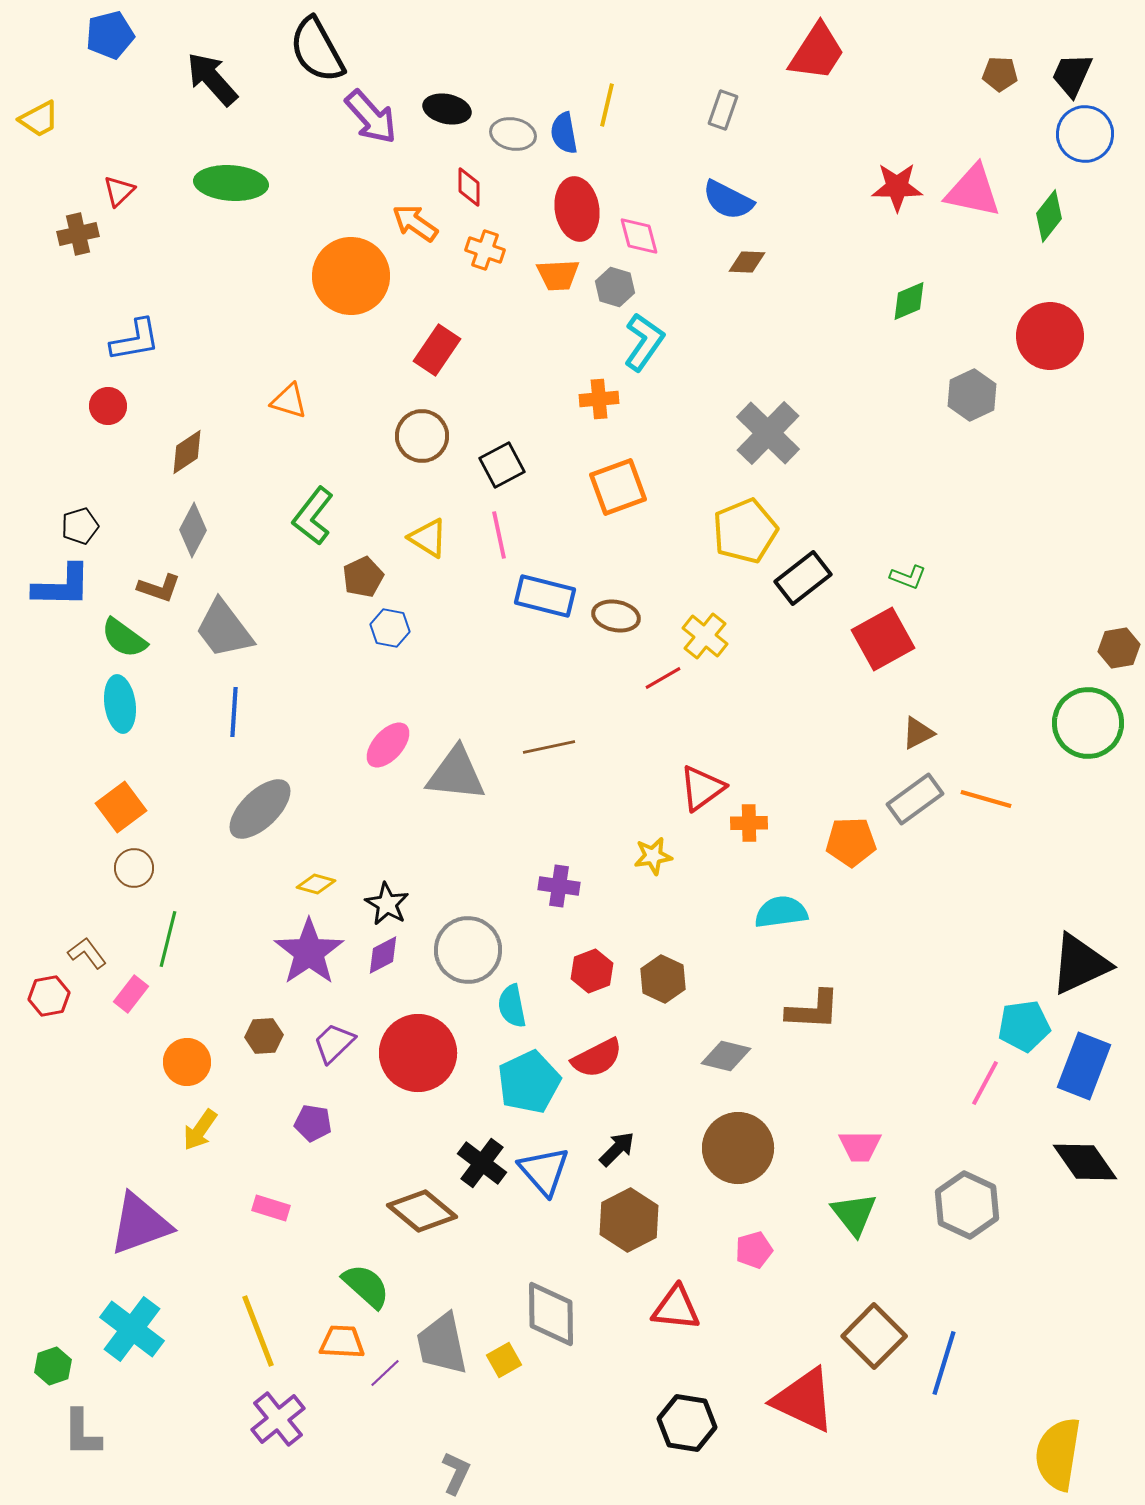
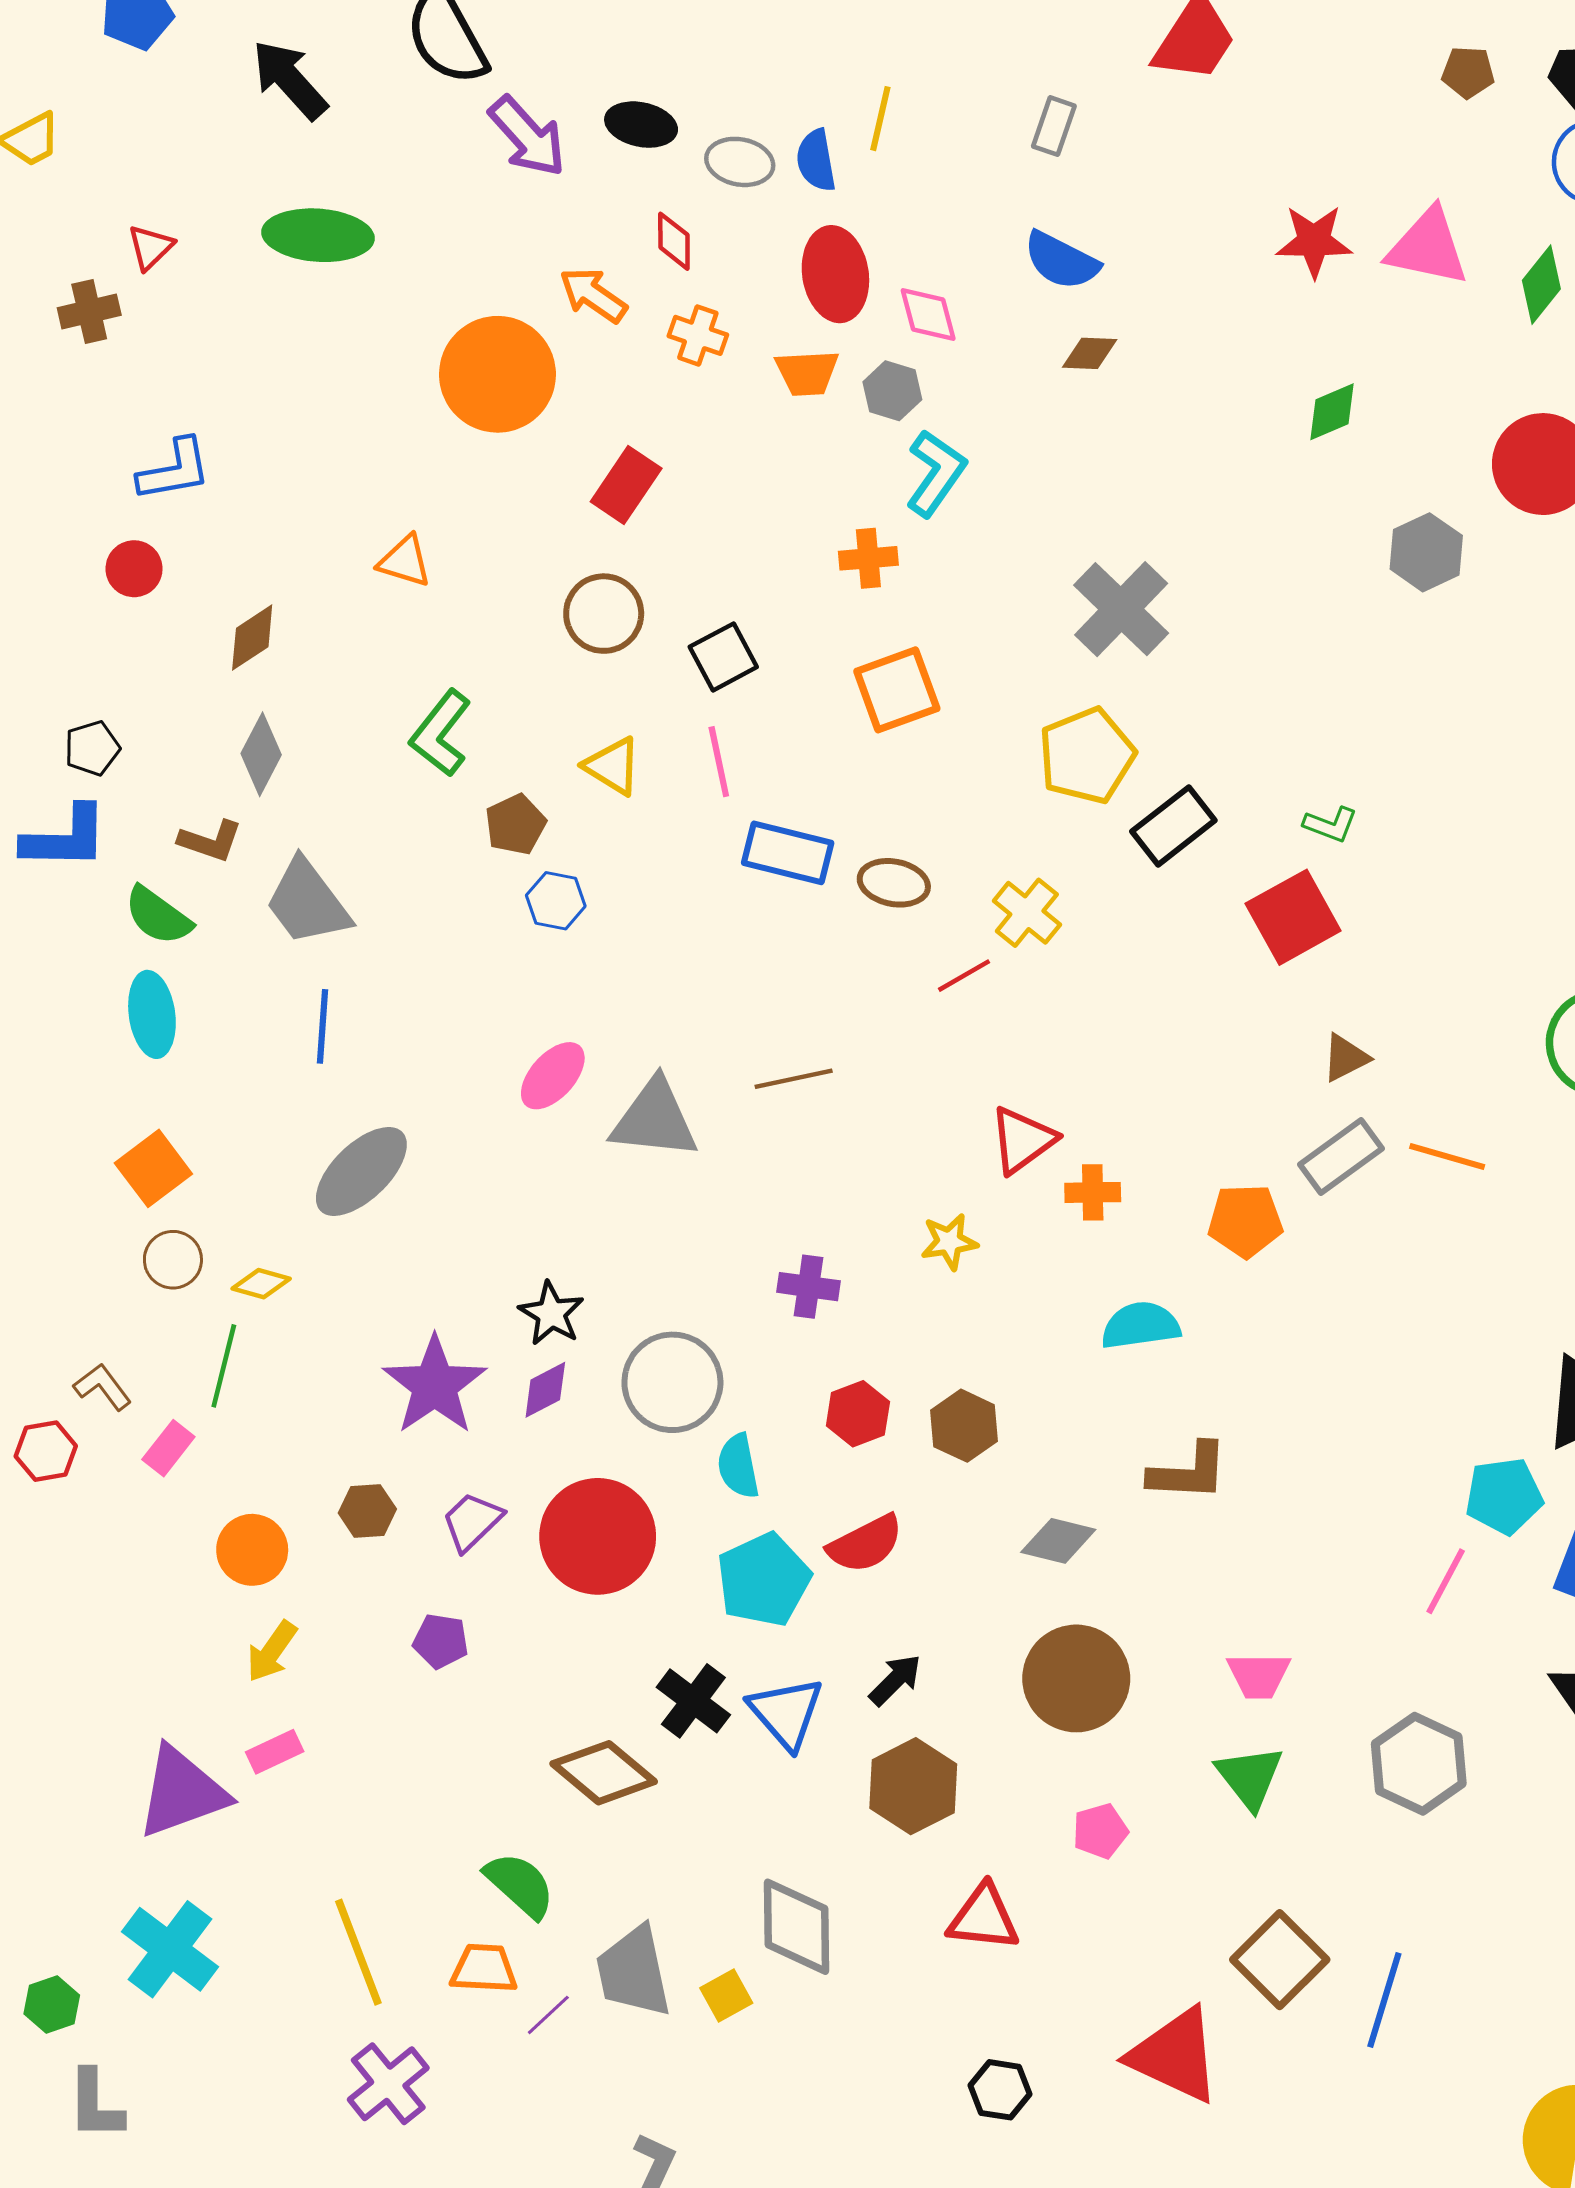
yellow diamond: (316, 884) -> (261, 1284), moved
pink rectangle: (271, 1208) -> (275, 1752), moved, turned -42
black hexagon: (687, 1423) -> (1000, 2090), size x0.7

